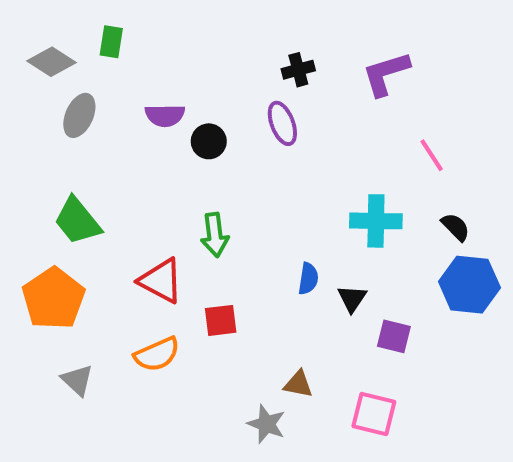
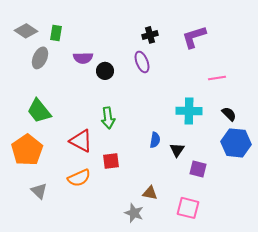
green rectangle: (111, 42) -> (56, 33), moved
pink line: (432, 155) -> (217, 78), turned -66

